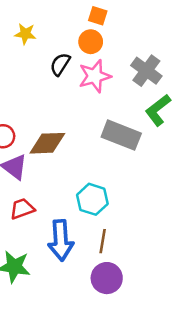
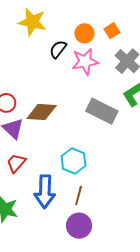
orange square: (98, 16) -> (112, 31), moved, turned 35
yellow star: (25, 34) -> (32, 22), size x1.6
red trapezoid: (22, 209) -> (16, 163), turned -35

